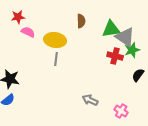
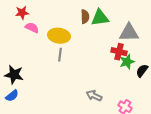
green triangle: (111, 29) -> (100, 18), moved
gray triangle: (125, 37) -> (129, 33), turned -35
green star: (132, 50) -> (127, 62), moved

